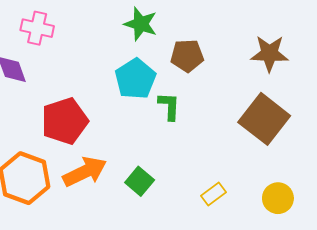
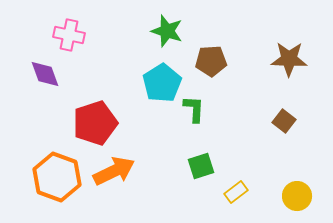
brown square: (264, 119) -> (284, 121), size x0.5
green square: (140, 181) -> (201, 166), moved, turned 32

